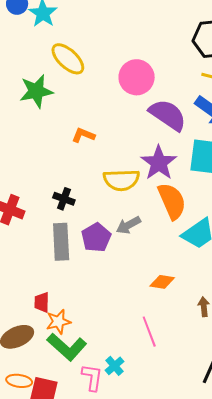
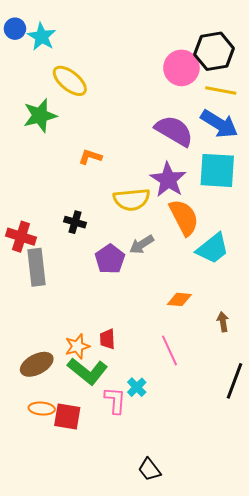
pink circle: (137, 77) -> (181, 68), moved
gray rectangle: (61, 242) -> (37, 267), moved
red trapezoid: (42, 302) -> (107, 339), moved

